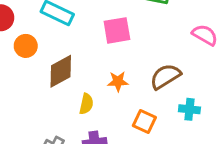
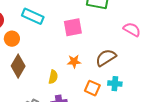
brown diamond: (61, 71) -> (18, 66), moved, turned -30
cyan cross: (189, 109) -> (115, 84), moved

